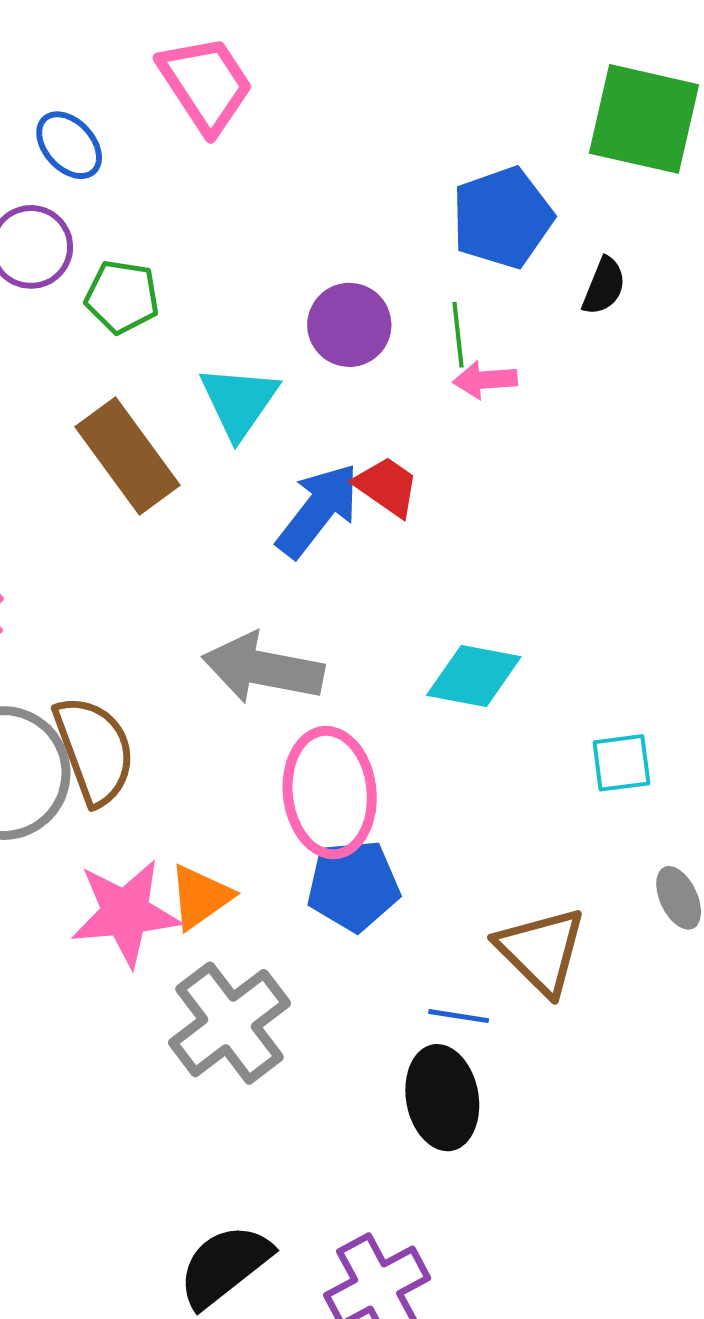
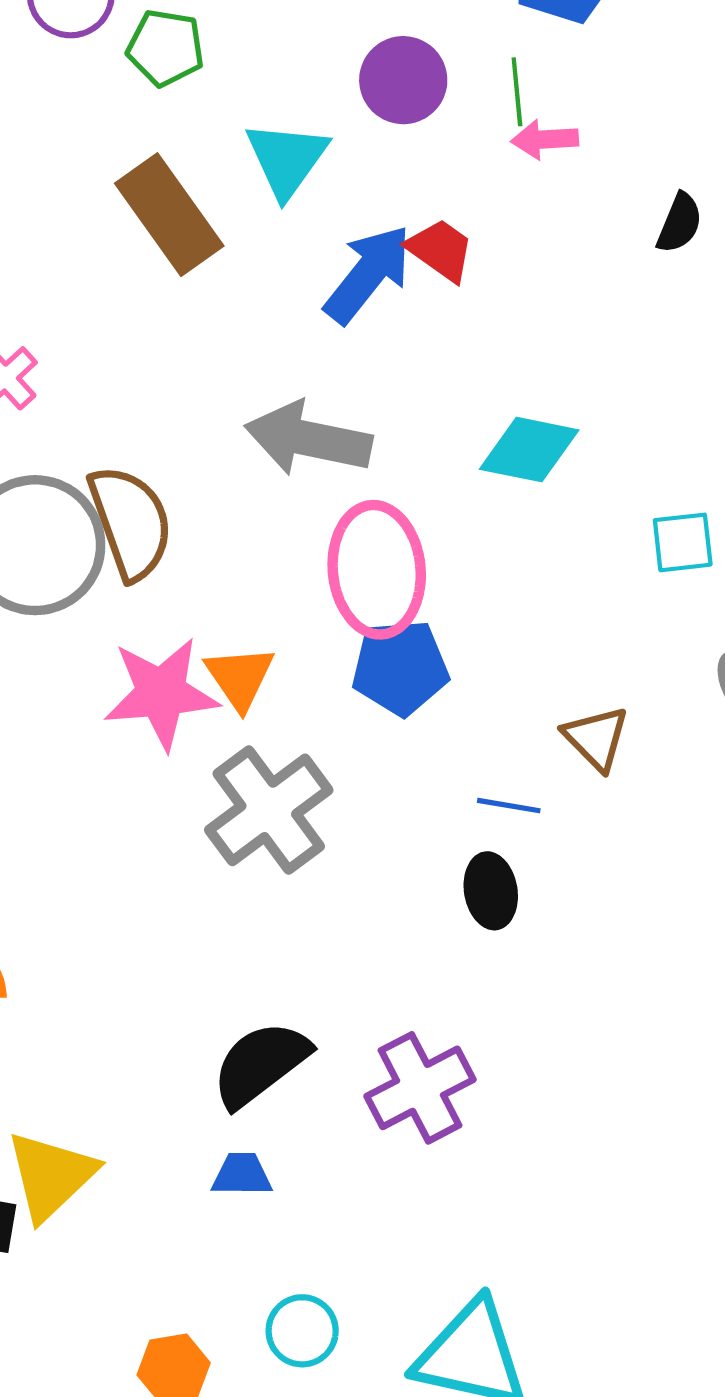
black semicircle: (604, 286) -> (680, 223), moved
orange triangle: (200, 897) -> (240, 677), turned -30
brown triangle: (541, 951) -> (596, 738), size x0.7
black ellipse: (442, 1098) -> (491, 891), size x0.7

